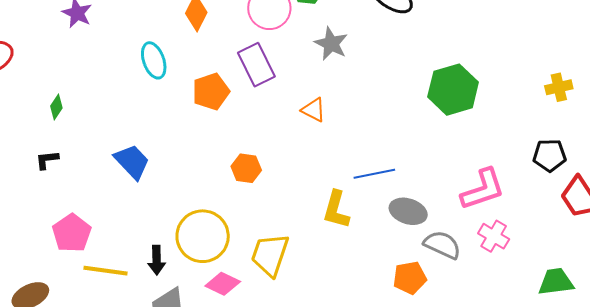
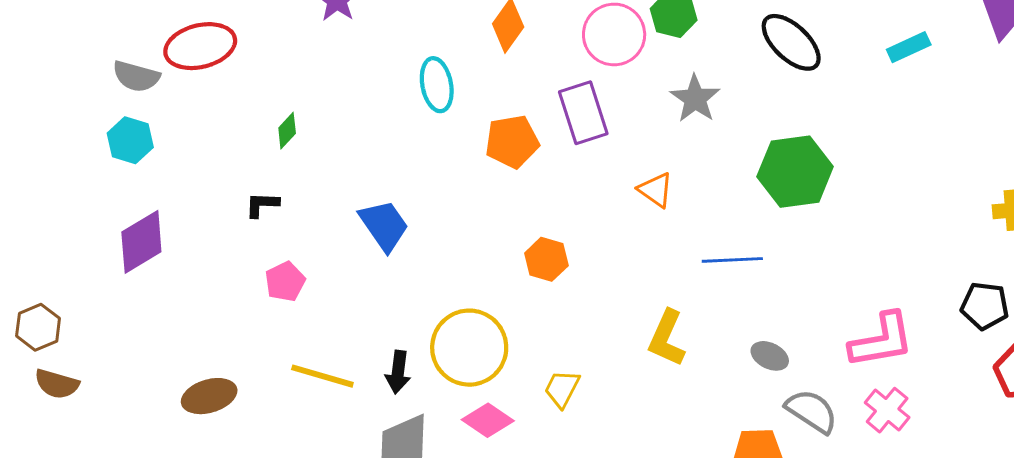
green hexagon: (453, 90) -> (795, 172), moved
blue line: (374, 174) -> (732, 260), moved
gray ellipse: (408, 211) -> (770, 356), size x0.7
pink pentagon: (72, 233) -> (285, 282), moved, size x0.7
yellow trapezoid: (270, 255) -> (562, 389), size x0.6

